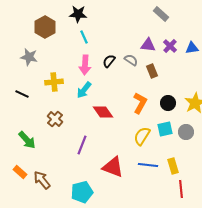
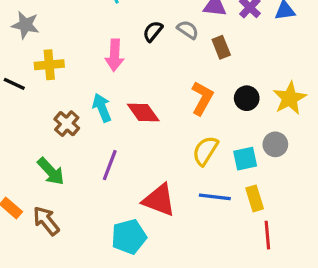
pink arrow: (85, 65) -> (115, 55), moved
yellow cross: (54, 82) -> (49, 65), moved
cyan arrow: (84, 90) -> (102, 108), moved, turned 120
cyan square: (165, 129) -> (245, 159), moved
green arrow: (27, 140) -> (51, 171), moved
cyan pentagon: (82, 192) -> (129, 237), moved

